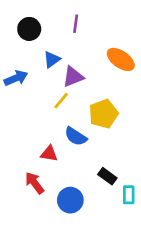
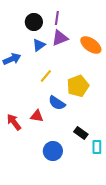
black circle: (29, 29) -> (34, 22), moved
purple triangle: (73, 77) -> (60, 38), moved
red arrow: (35, 183) -> (14, 122), moved

